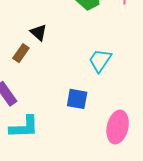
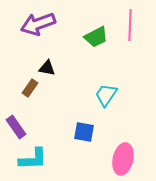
black triangle: (39, 32) -> (47, 68), turned -30

